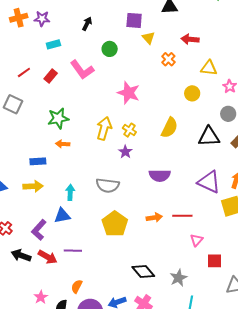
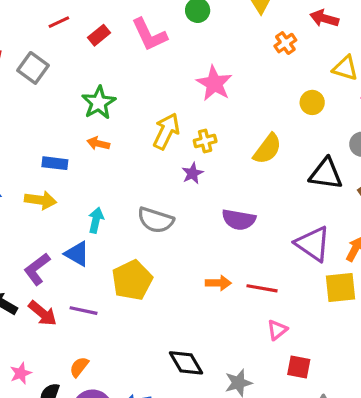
green star: (58, 118) -> (99, 103), turned -30
yellow cross: (129, 130) -> (205, 141), turned 32
blue triangle: (62, 216) -> (77, 254), turned 30
yellow pentagon: (115, 224) -> (132, 280), moved

